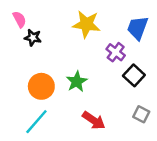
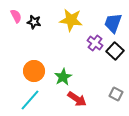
black star: (33, 38) -> (34, 22), moved
black square: (134, 75) -> (115, 51), moved
green star: (77, 81) -> (63, 77), moved

